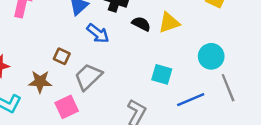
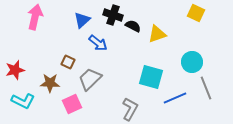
black semicircle: (141, 24) -> (133, 26), moved
cyan square: (162, 74) -> (151, 77), size x1.4

